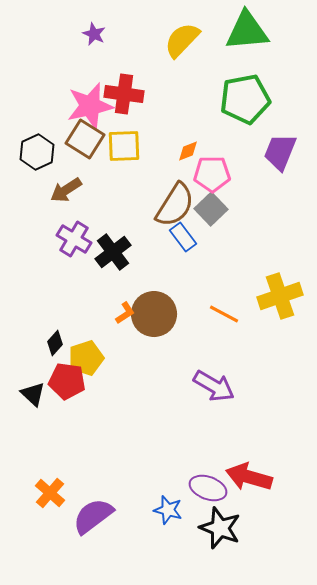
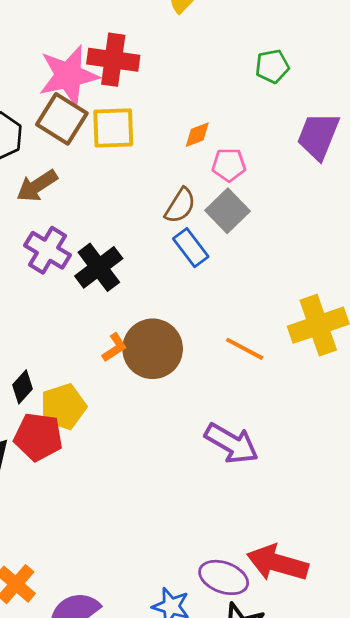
green pentagon: (245, 99) -> (272, 66), size x0.5
pink pentagon: (212, 174) -> (229, 165), size x0.7
brown semicircle: (175, 205) -> (180, 206), size x0.6

